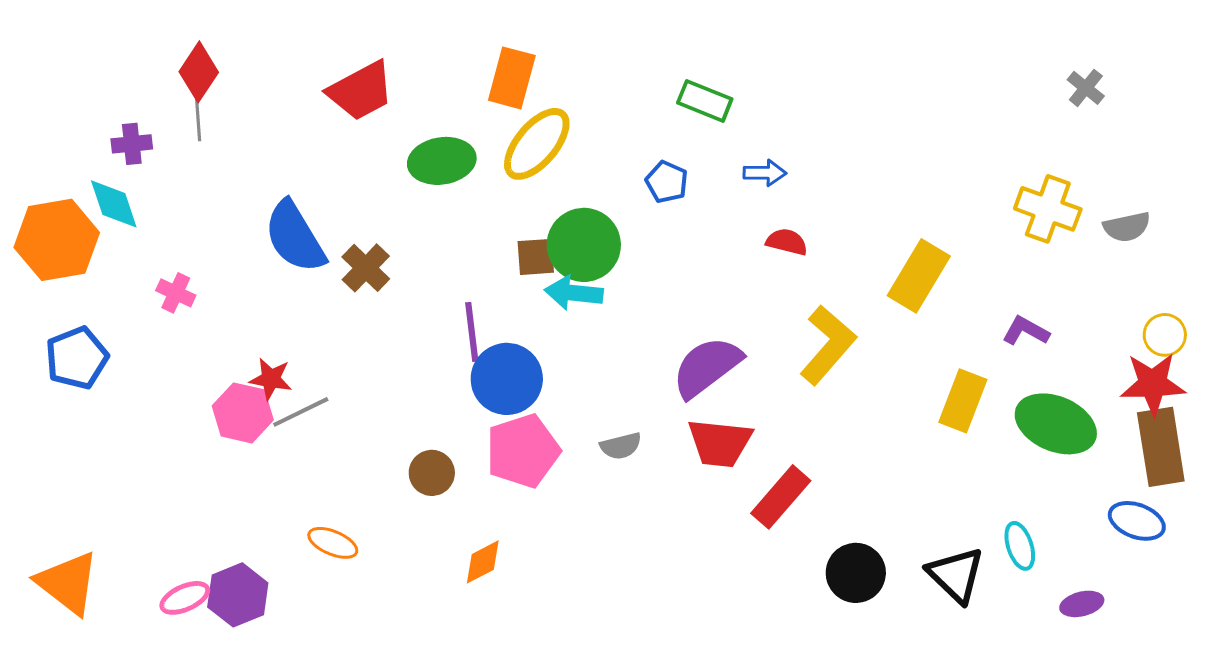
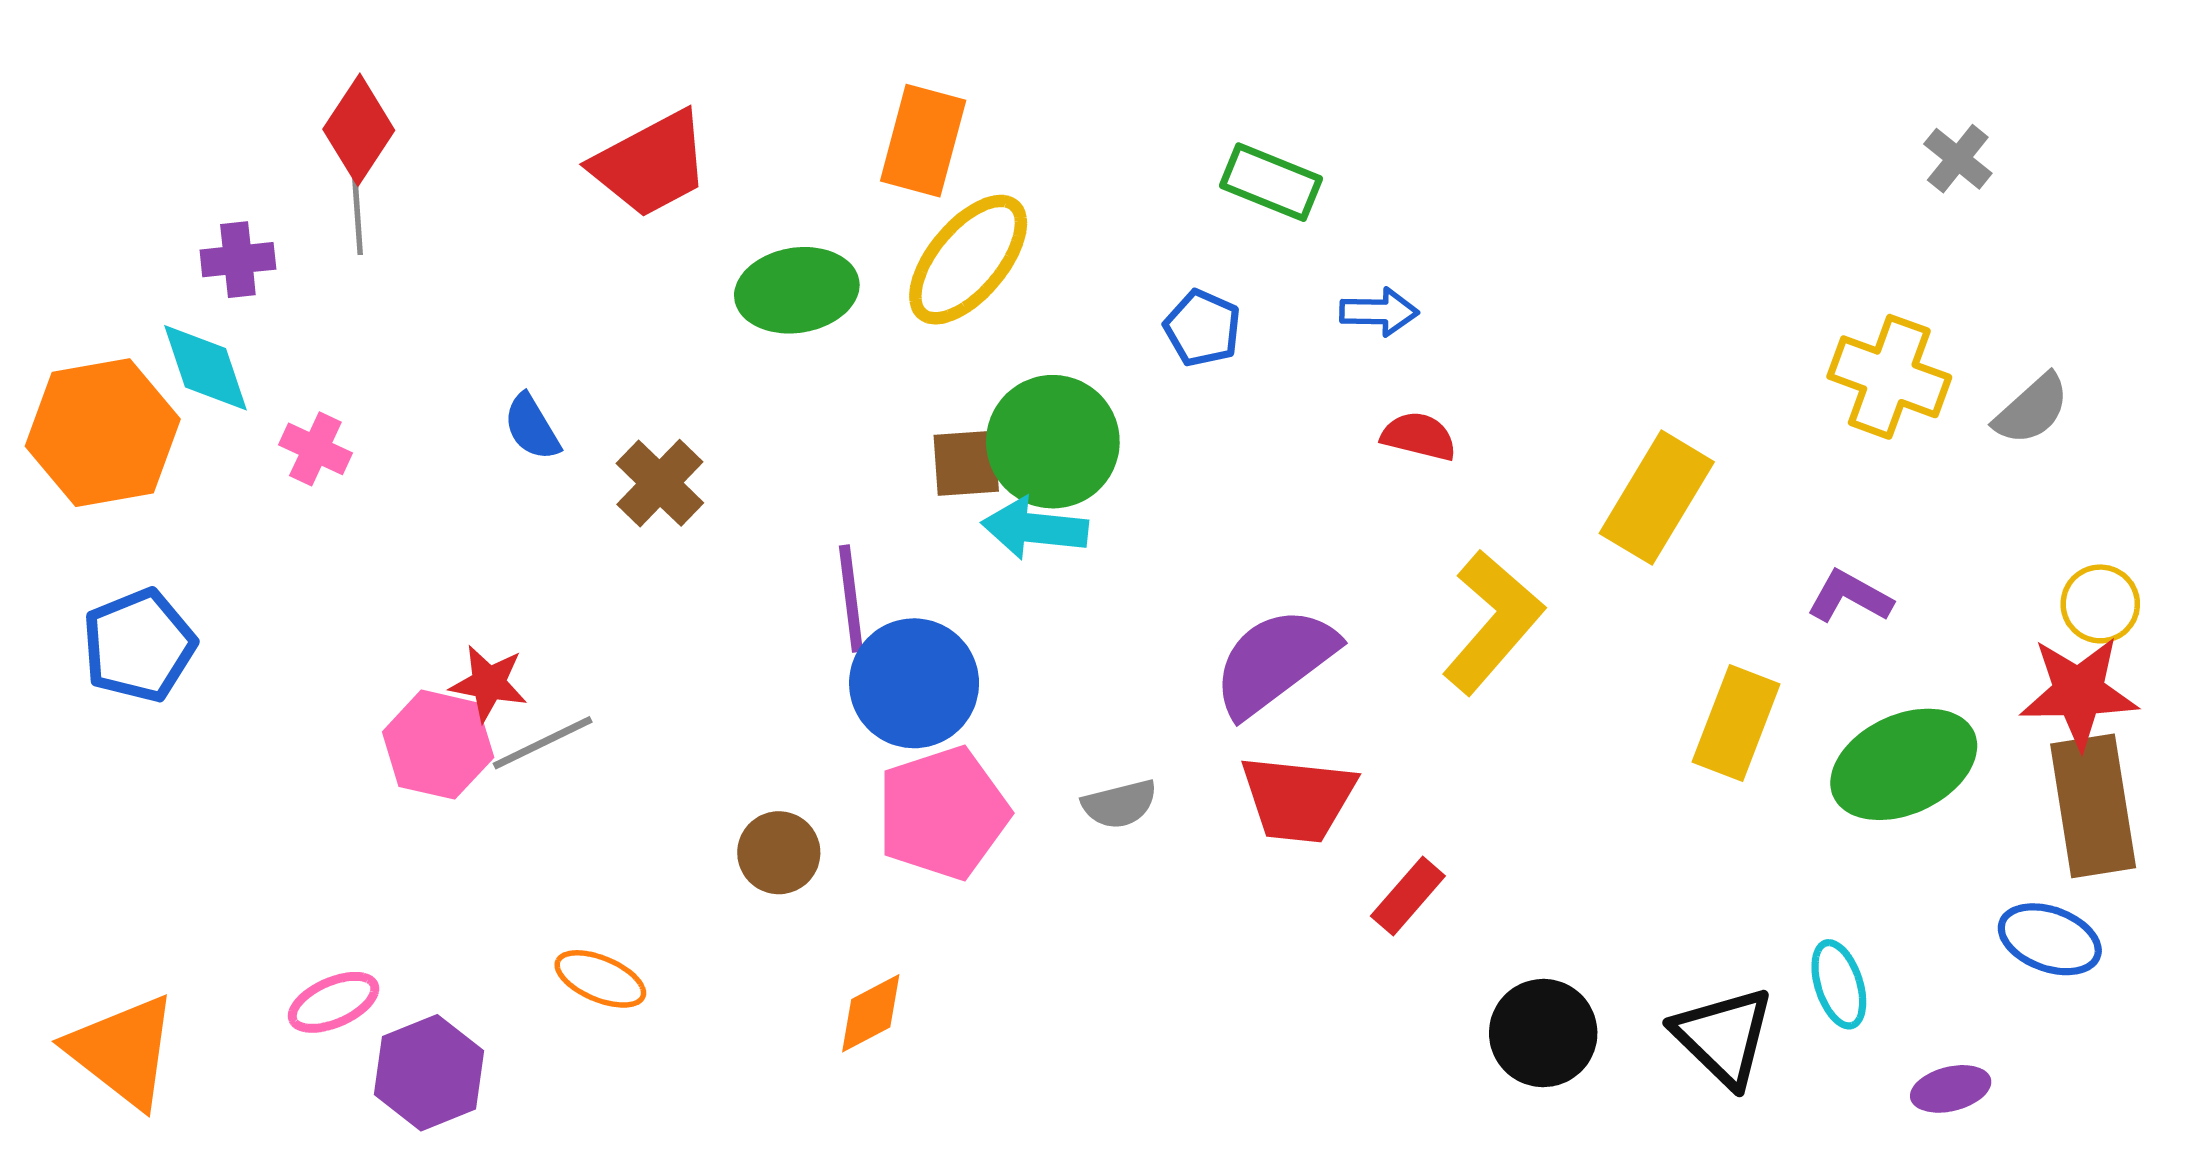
gray semicircle: (1127, 227) -> (2032, 409), turned -30
blue semicircle: (295, 237) -> (532, 427), size x0.5
pink cross: (176, 293) -> (315, 449), moved
green ellipse: (1056, 424) -> (1904, 764), turned -48
red rectangle: (781, 497) -> (1408, 896), size x0.7
pink ellipse: (185, 598) -> (334, 1002), moved

